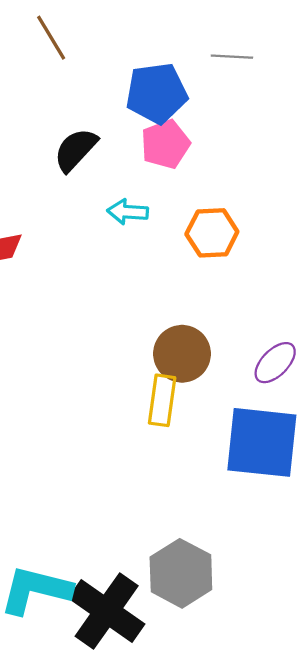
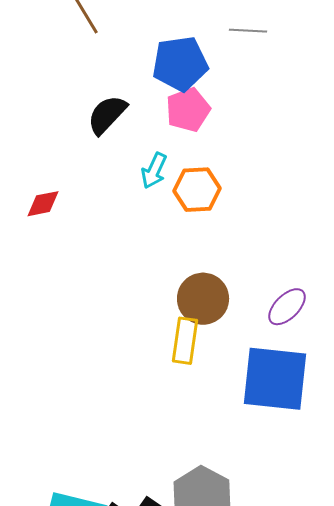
cyan arrow: (128, 212) -> (154, 171), turned -69
orange hexagon: (212, 233) -> (197, 190), moved

